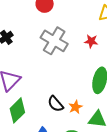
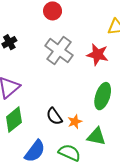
red star: (91, 41) -> (97, 54), size x1.5

